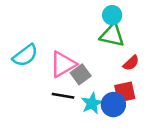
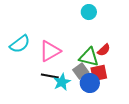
green triangle: (112, 35) -> (89, 57), moved
gray square: (81, 74) -> (81, 71), moved
cyan star: (92, 103) -> (62, 82), moved

